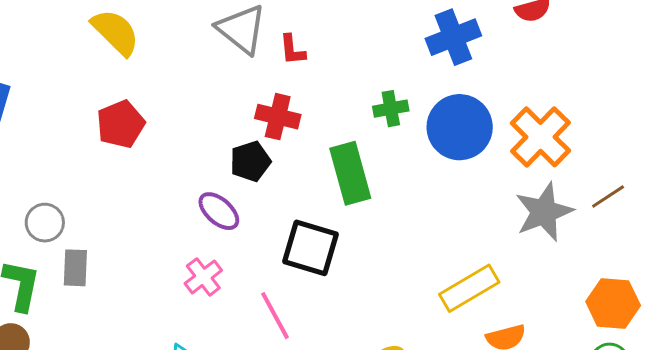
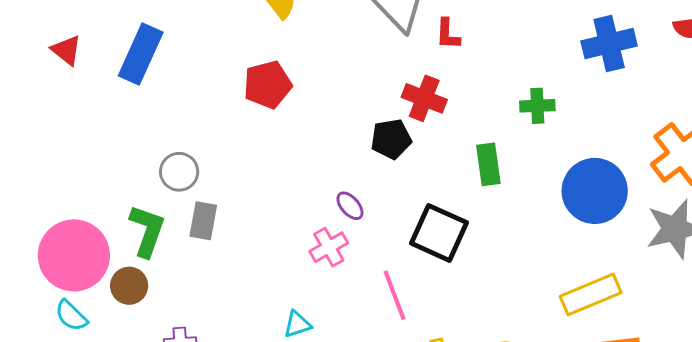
blue circle: (460, 127) -> (595, 191), moved
green rectangle: (350, 173) -> (488, 164), size x0.7
purple ellipse: (219, 211) -> (350, 206), moved, size x0.7

